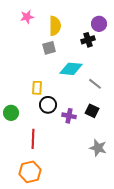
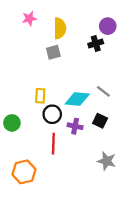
cyan diamond: (71, 69) -> (77, 99), moved
red line: (33, 139) -> (53, 144), moved
orange hexagon: (30, 172) -> (24, 172), moved

